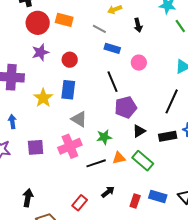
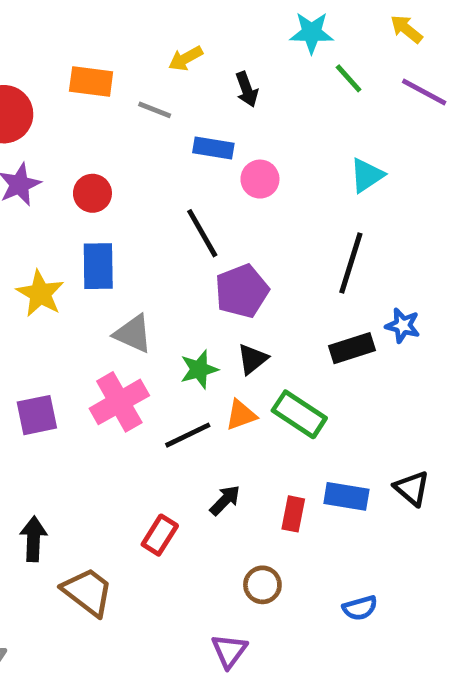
orange rectangle: (64, 20) -> (91, 82), moved
blue rectangle: (112, 48) -> (213, 148), moved
black triangle: (139, 131) -> (252, 359), moved

